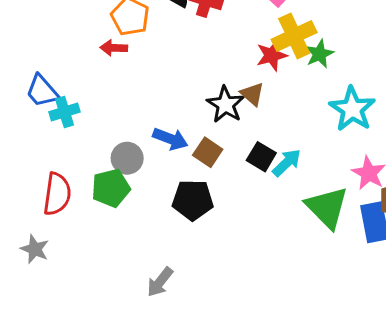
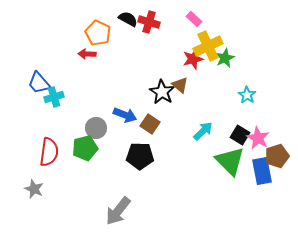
cyan star: (352, 109) -> (247, 95), size x0.6
black square: (261, 157) -> (240, 135), moved
gray arrow: (160, 282) -> (118, 211), size x1.4

